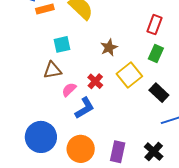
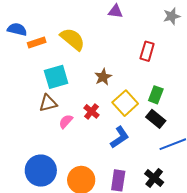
cyan square: (62, 44) -> (56, 77), size x1.4
green rectangle: (156, 54) -> (156, 95), moved
blue L-shape: (85, 108) -> (120, 137), moved

